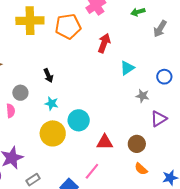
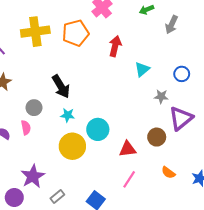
black arrow: (48, 76) -> (61, 86), size x1.6
purple triangle: (159, 119) -> (181, 118), size x1.4
brown circle: (137, 144) -> (157, 137), moved
pink line: (92, 171) -> (129, 179), moved

